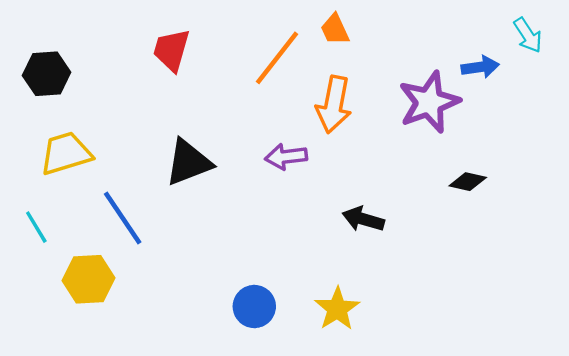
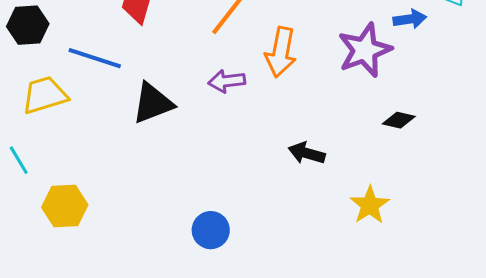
purple arrow: (286, 157) -> (227, 81), moved
blue line: (123, 218) -> (95, 58), moved, turned -38
yellow star: (337, 309) -> (370, 205), moved

